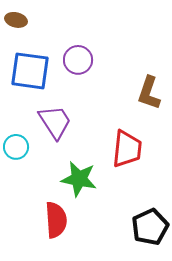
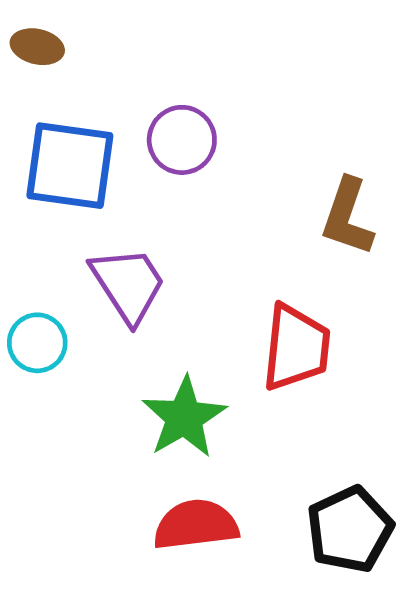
green star: (79, 179) -> (184, 417), turned 30
red semicircle: (56, 220) -> (196, 525), moved, turned -93

